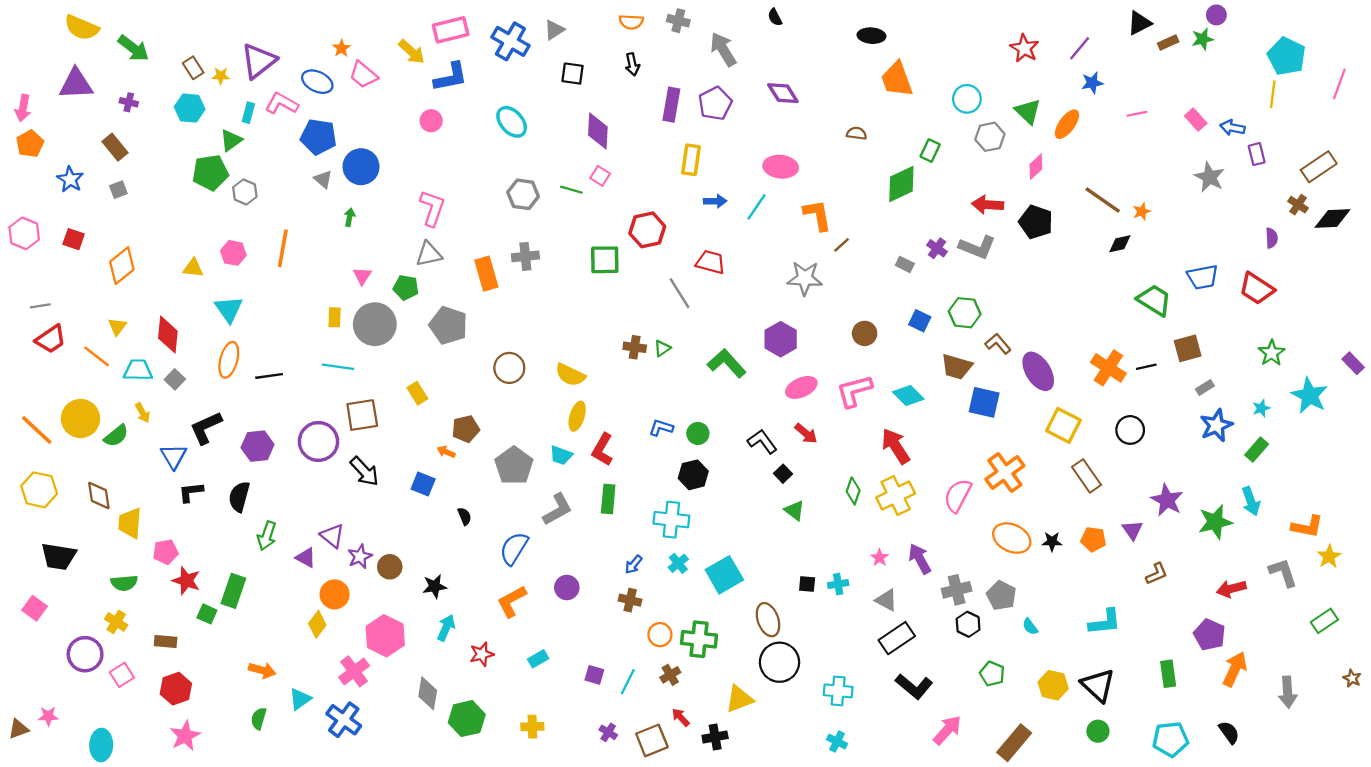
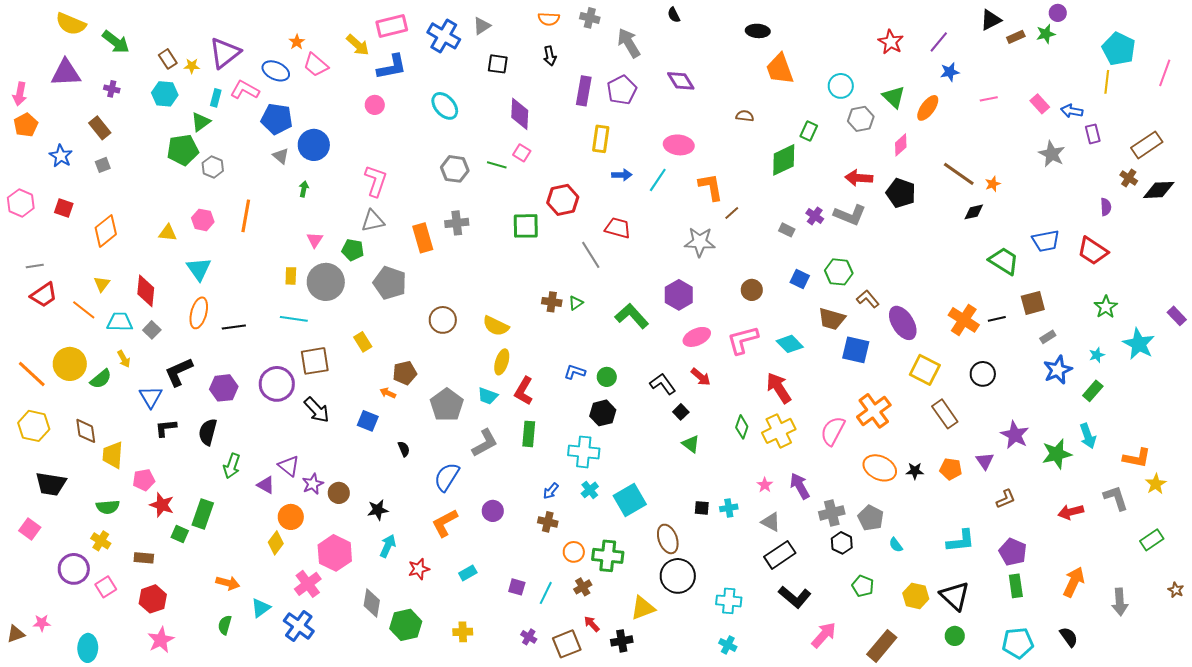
purple pentagon: (1209, 635) -> (1013, 552), moved

